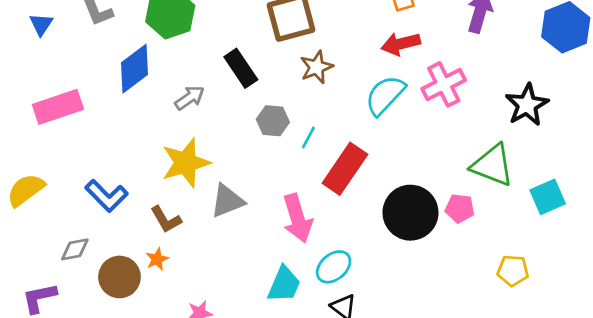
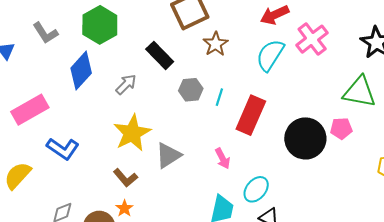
blue L-shape: (107, 196) -> (63, 149), moved
pink arrow: (297, 218) -> (223, 158), size x0.6

